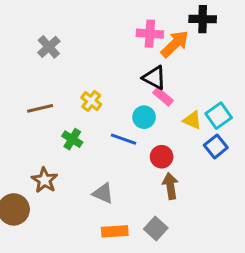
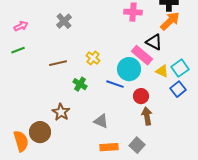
orange arrow: (175, 44) -> (170, 21), moved
black triangle: (154, 78) -> (154, 42), moved
pink rectangle: (163, 97) -> (142, 55), size x1.5
cyan circle: (144, 117) -> (129, 69), size x1.5

